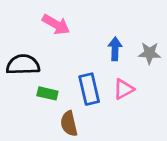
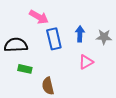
blue rectangle: (89, 89) -> (54, 39), moved
green rectangle: (47, 93) -> (25, 69), moved

